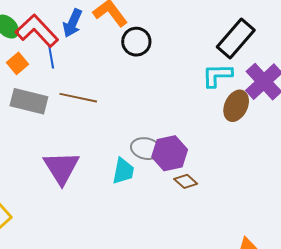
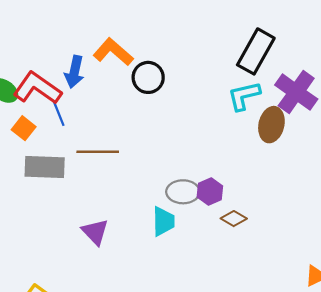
purple hexagon: (170, 153) -> (210, 191), size x0.7
purple triangle: (61, 168) -> (95, 232), size x0.7

